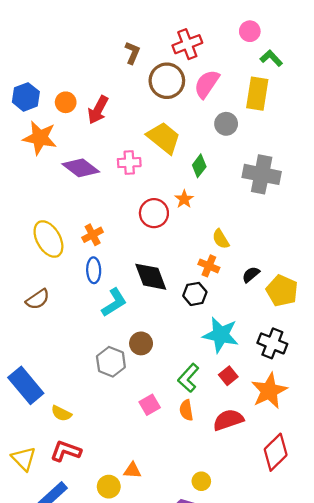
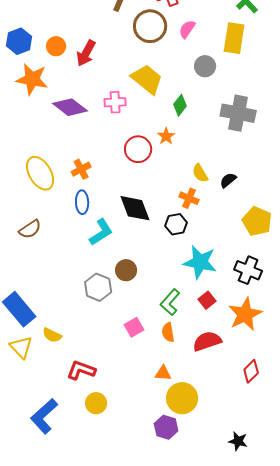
pink semicircle: (207, 84) -> (187, 29), size x0.7
black semicircle: (251, 275) -> (228, 180), moved
red L-shape: (66, 451) -> (81, 370), moved
red diamond: (276, 452) -> (251, 371), size x0.7
yellow triangle: (24, 459) -> (21, 347), moved
orange triangle: (132, 470) -> (163, 373), moved
yellow circle: (201, 481) -> (182, 398), size x1.8

